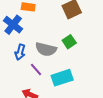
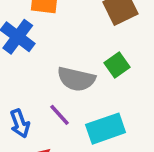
blue arrow: (20, 52) -> (20, 123), moved, turned -35

